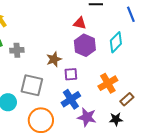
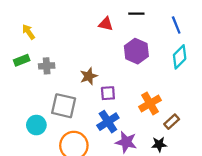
red triangle: (80, 23) -> (106, 24), moved
cyan diamond: (116, 42) -> (180, 57), moved
purple hexagon: (85, 45) -> (136, 51), moved

